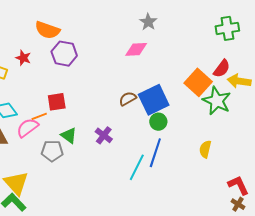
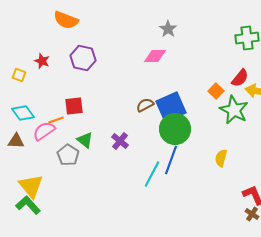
orange semicircle: (47, 30) -> (66, 20), moved
orange square: (198, 82) -> (216, 91), size x0.6
green circle: (158, 122) -> (175, 129), size x1.8
gray pentagon: (52, 151) -> (68, 155), turned 30

